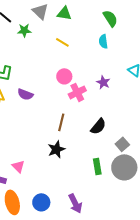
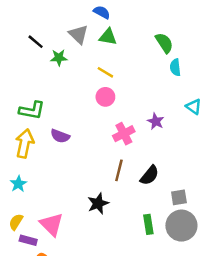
cyan semicircle: (103, 41) -> (175, 67), moved
pink circle: (64, 76) -> (105, 97), moved
brown line: (61, 122) -> (119, 170), moved
gray square: (122, 144) -> (179, 197), turned 32
pink triangle: (18, 166) -> (51, 224), size x1.5

